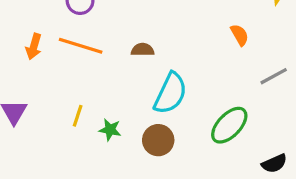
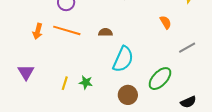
yellow line: (78, 116) -> (65, 83), moved
brown circle: (158, 140) -> (128, 95), moved

